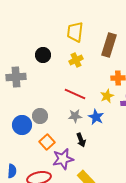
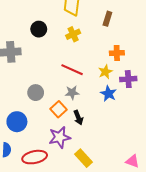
brown rectangle: (109, 45) -> (107, 19), size x0.6
blue star: (96, 117) -> (108, 94), moved
blue circle: (22, 125) -> (17, 122), moved
orange square: (47, 142) -> (59, 109), moved

